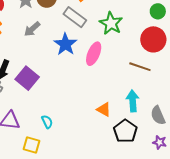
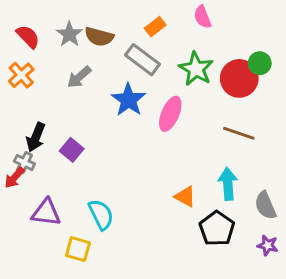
green circle: (158, 11) -> (260, 63), moved
red circle: (153, 39) -> (239, 78), moved
purple square: (27, 78) -> (72, 150), size x0.7
cyan semicircle: (47, 122) -> (101, 214), size x1.5

